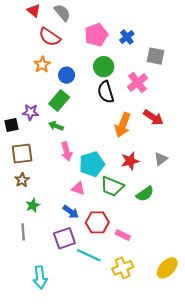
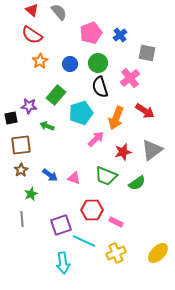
red semicircle: (50, 37) -> (32, 35), moved
blue circle: (67, 75) -> (70, 64), moved
green arrow: (56, 126) -> (47, 126), moved
pink arrow: (67, 151) -> (96, 139), moved, turned -120
gray triangle: (161, 159) -> (152, 150), size x1.6
cyan pentagon: (92, 164) -> (81, 113), moved
blue arrow: (71, 212) -> (50, 175), moved
cyan arrow: (40, 277) -> (63, 263), moved

